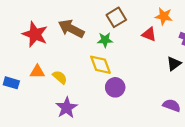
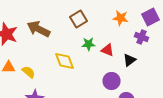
red triangle: (149, 34) -> (108, 50), moved
green star: (105, 40) -> (88, 44), moved
purple circle: (115, 87) -> (112, 81), moved

